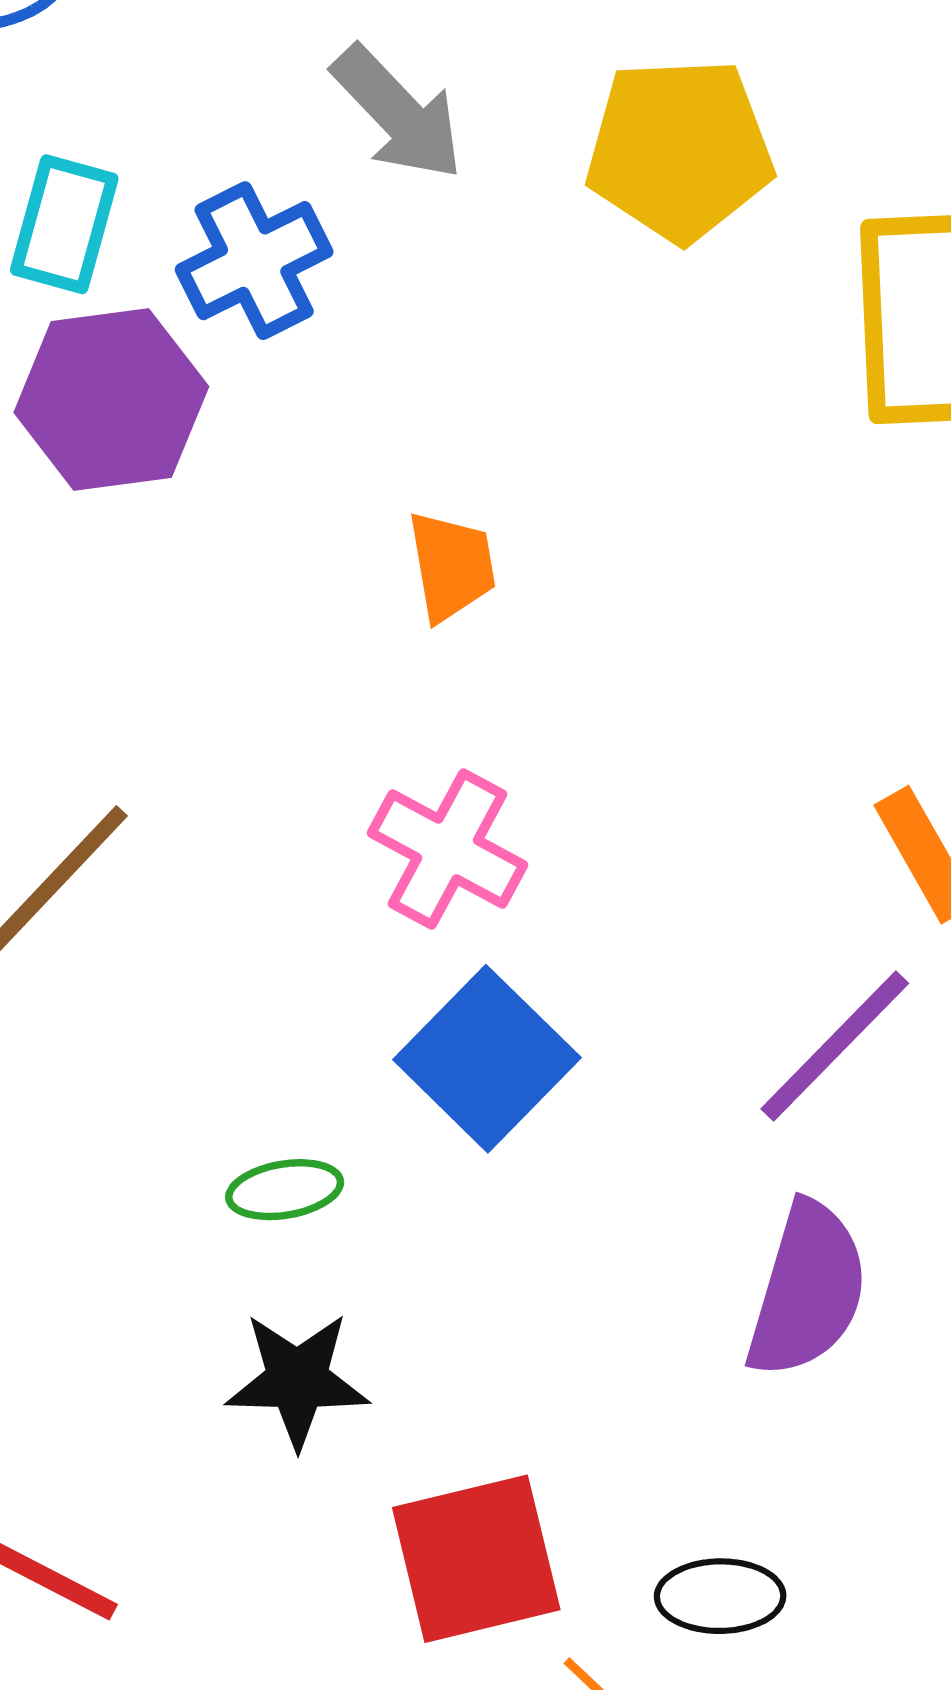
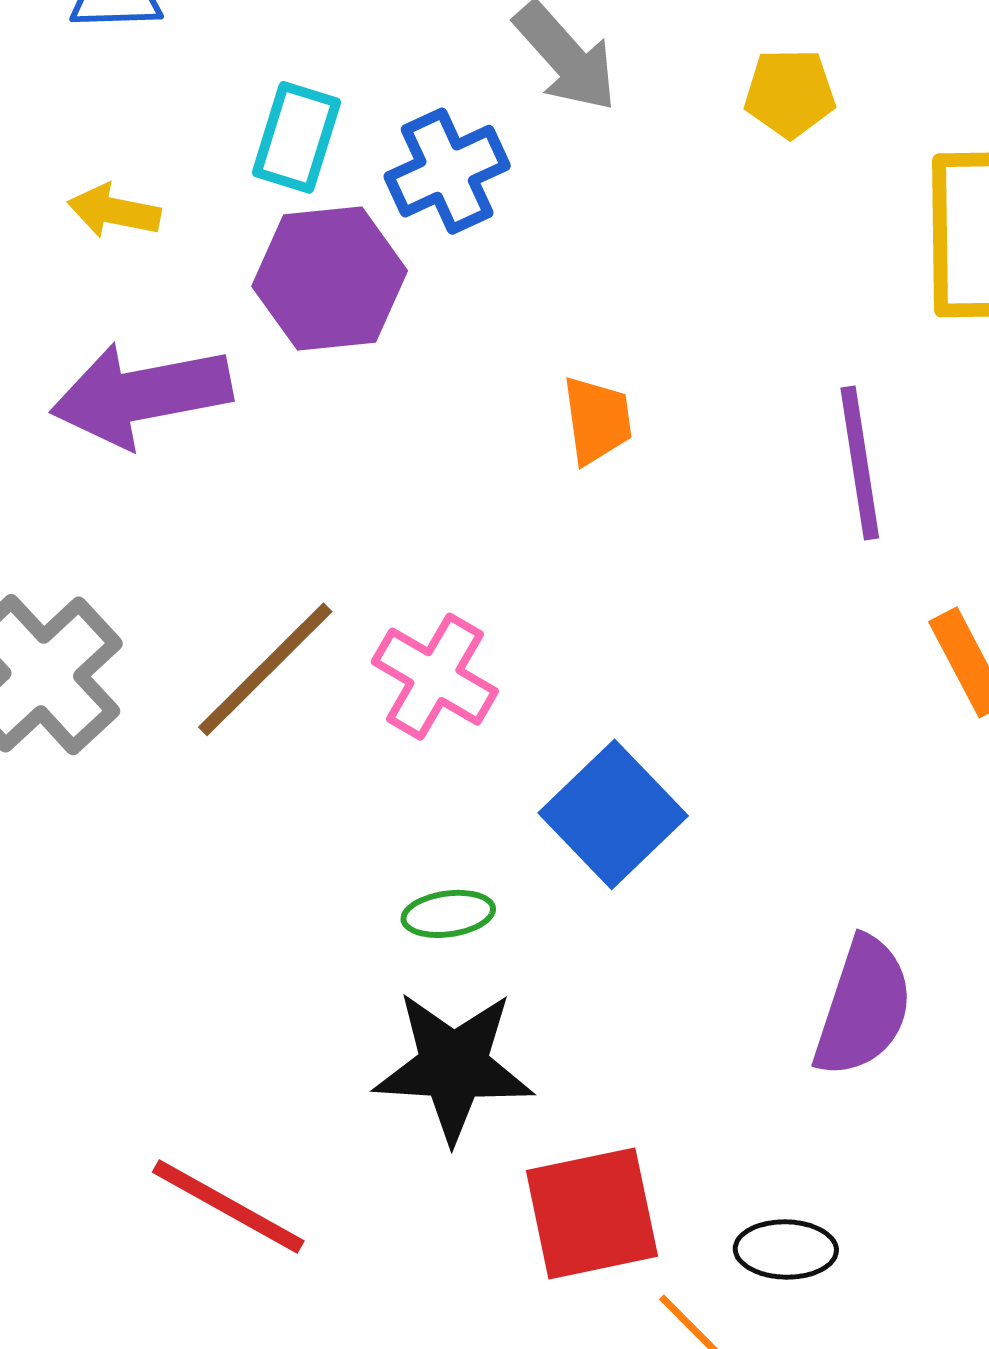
yellow pentagon: (680, 150) -> (790, 93), size x0.6
pink cross: (448, 849) -> (435, 677), moved
purple line: (835, 1046) -> (860, 463), moved, turned -55
black star: (297, 1380) -> (454, 1066), size x1.4

